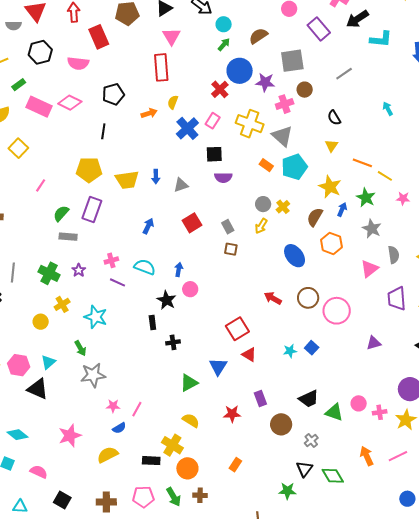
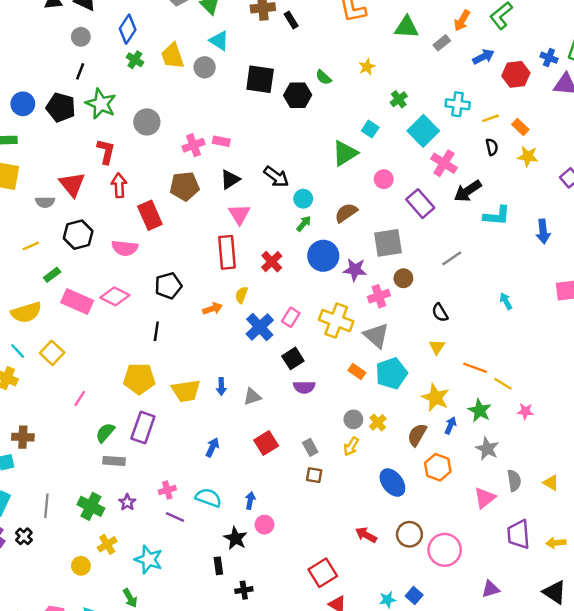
red cross: (220, 89) -> (272, 262), moved
black square: (214, 154) -> (293, 358), turned -30

